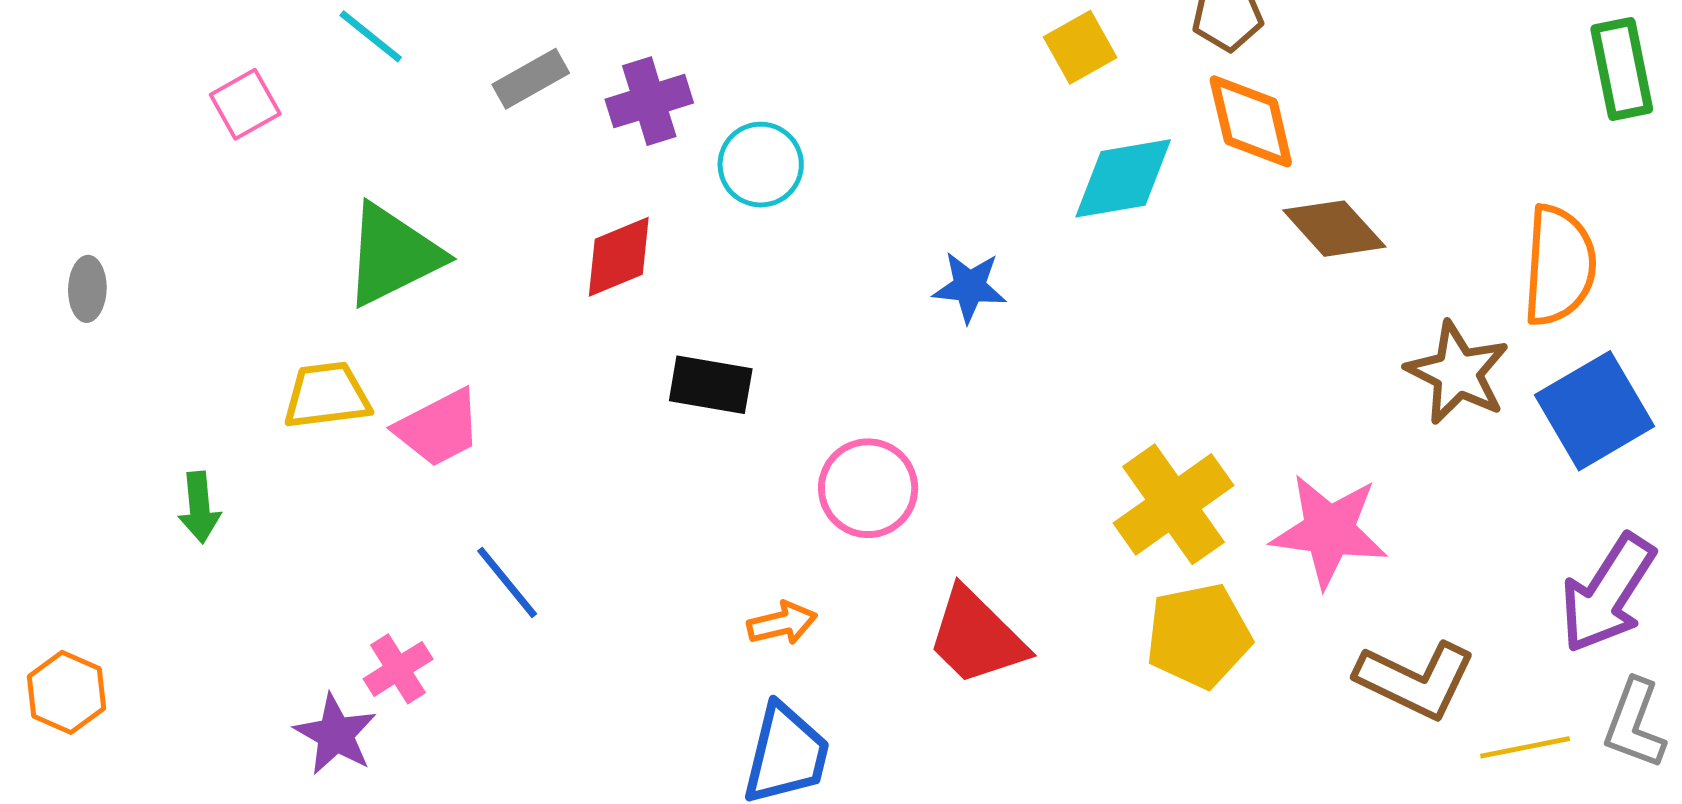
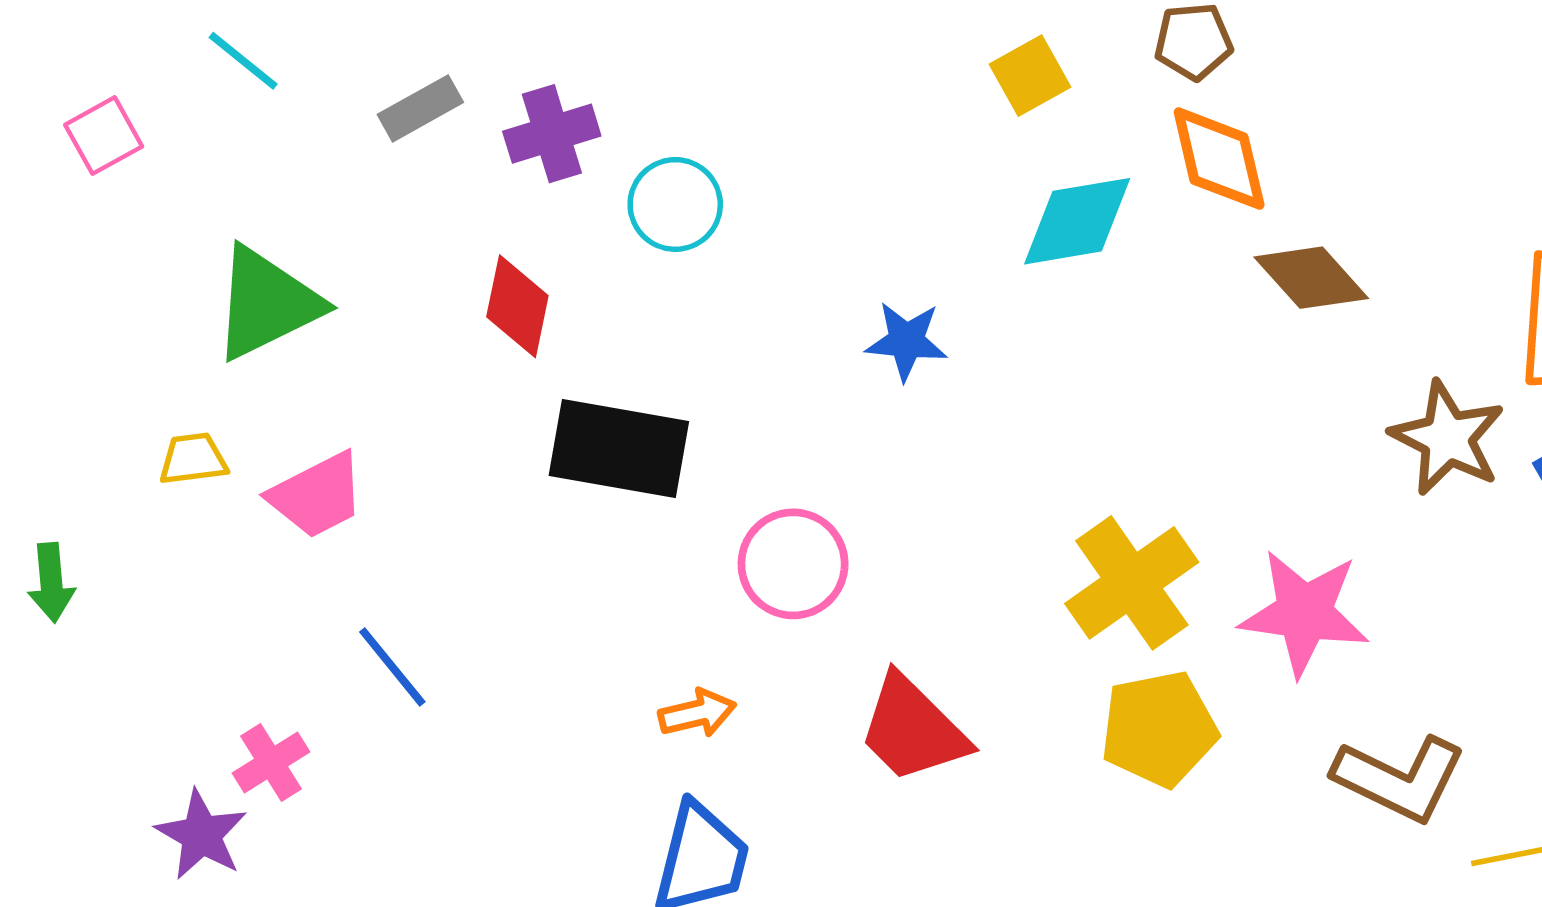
red diamond: (619, 257) -> (517, 306), turned -56
black rectangle: (711, 385) -> (619, 449), size x1.5
yellow trapezoid: (327, 395) -> (193, 459), size x0.7

